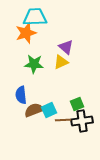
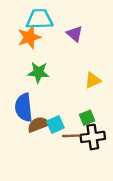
purple triangle: (66, 47) -> (75, 34), moved
yellow triangle: (61, 62) -> (93, 80), moved
blue semicircle: (21, 95) -> (24, 107), size x1.4

